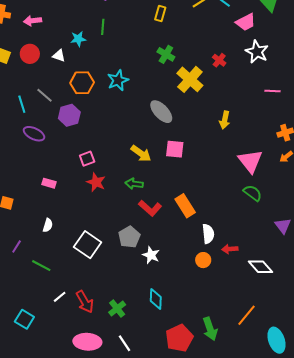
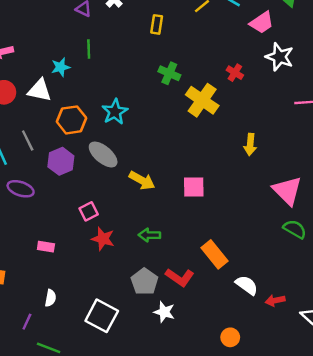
white triangle: (59, 56) -> (40, 90), size x1.5
gray line: (44, 95) -> (28, 141), turned 30
gray ellipse: (161, 112) -> (103, 154), moved
yellow arrow: (141, 153) -> (142, 180), moved
red L-shape: (150, 208) -> (180, 277), moved
white semicircle: (208, 234) -> (247, 285), turned -42
gray pentagon: (129, 237) -> (145, 282), moved
purple line: (17, 247) -> (27, 322), moved
white star: (151, 255) -> (164, 312), moved
orange circle: (203, 260) -> (230, 337), moved

